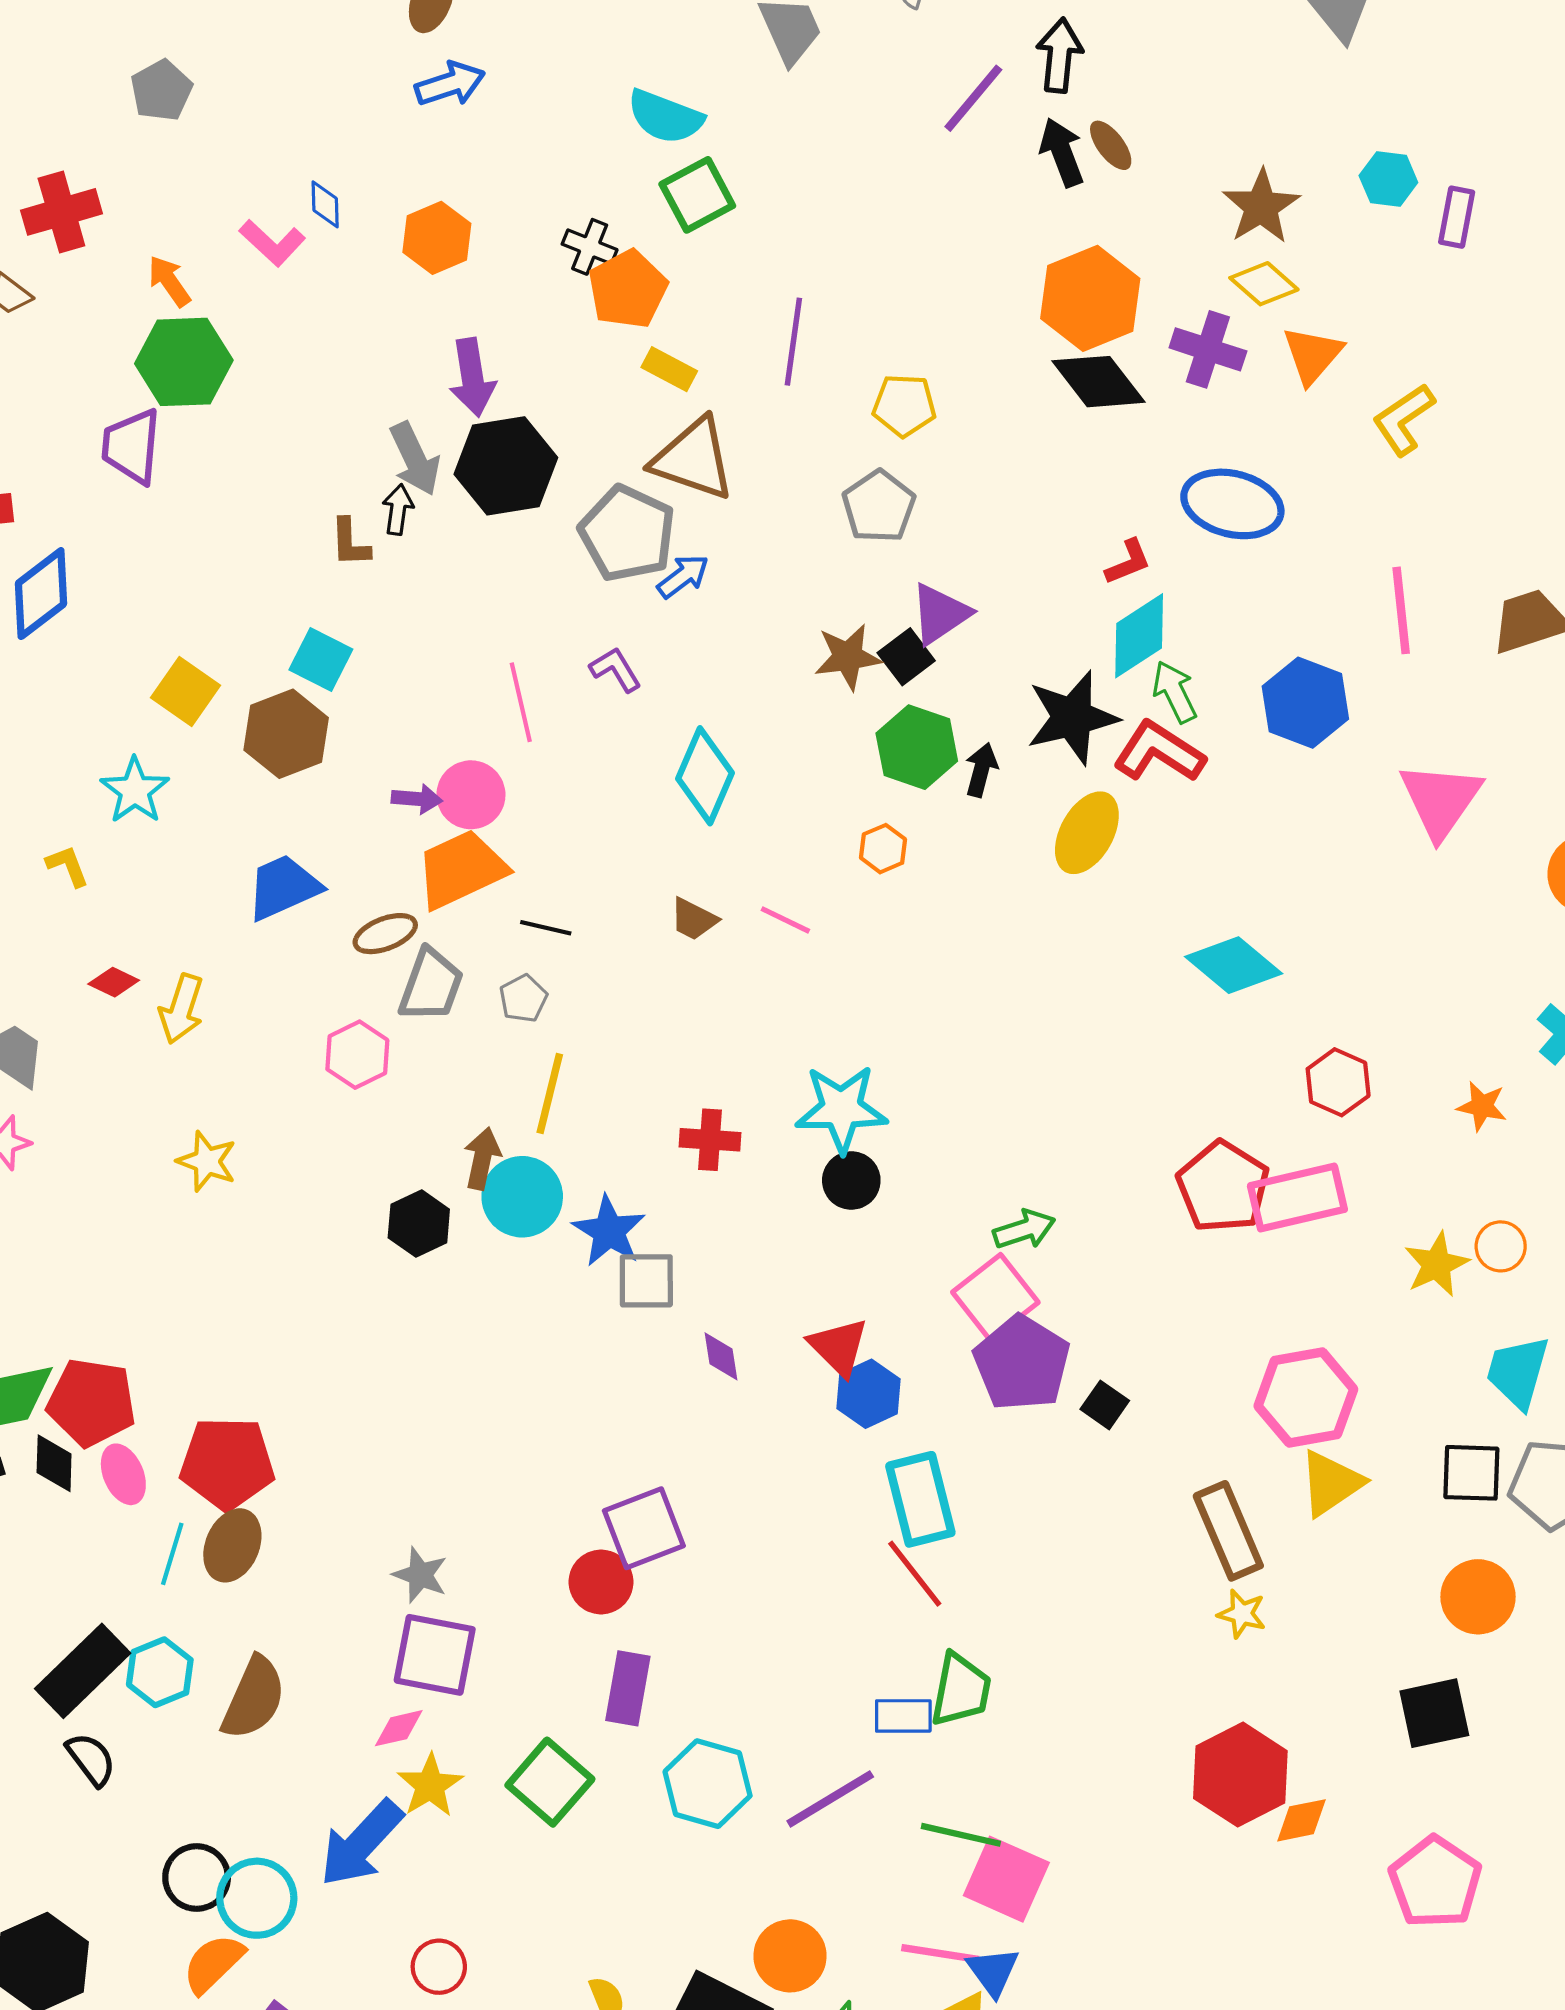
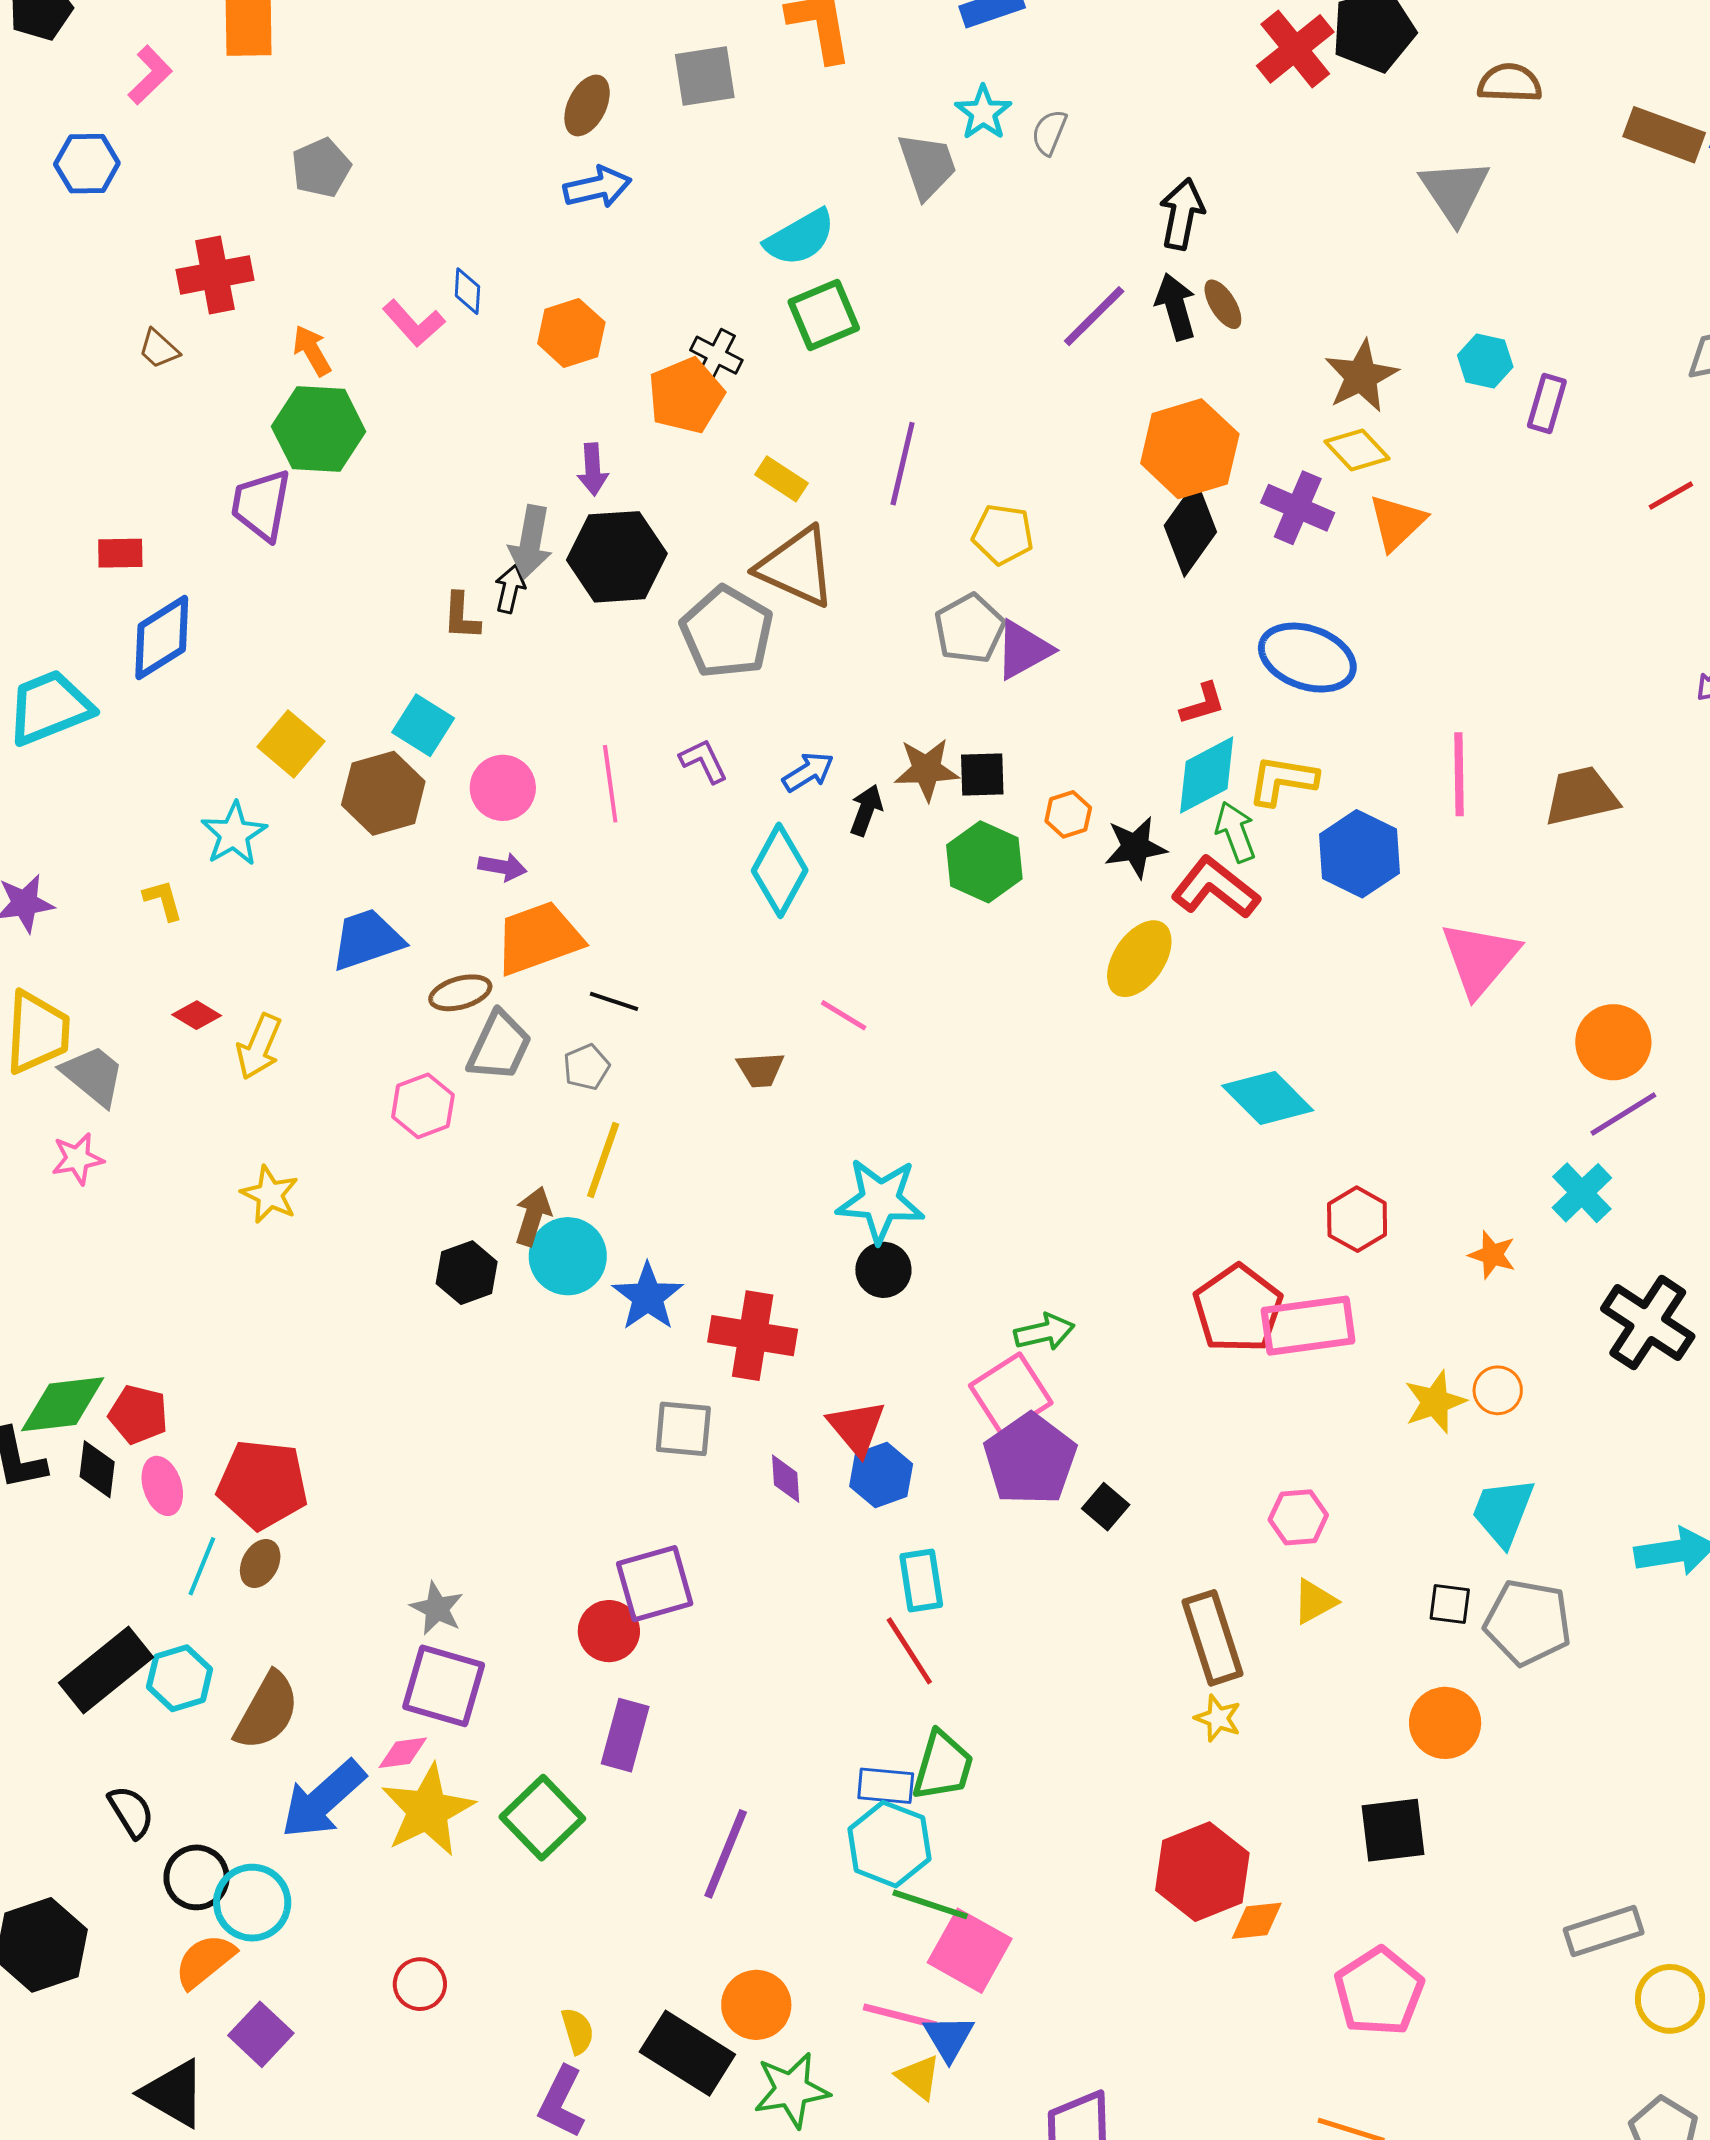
purple line: (973, 98) -> (1094, 316), moved
cyan semicircle: (665, 117) -> (800, 238), turned -56
orange pentagon: (628, 289) -> (686, 395), moved
purple arrow: (472, 377) -> (593, 469), size x0.7
black diamond: (1099, 382) -> (1190, 529), turned 68
yellow L-shape: (1404, 419) -> (1282, 780), moved, turned 38
gray arrow: (415, 459) -> (531, 542), turned 30
blue arrow: (683, 576) -> (808, 772), moved
purple triangle: (940, 614) -> (1023, 650), moved
black square: (906, 657) -> (982, 775), turned 30
black star: (1072, 717) -> (1135, 847), size x0.7
black arrow: (981, 770) -> (866, 810), moved
pink circle: (471, 795) -> (503, 788), moved
orange hexagon: (883, 849) -> (1068, 814), moved
brown trapezoid: (694, 919) -> (760, 1070), moved, turned -36
red cross: (710, 1140) -> (753, 1336), moved, size x1.5
gray square: (646, 1281) -> (683, 1429), moved
purple diamond: (721, 1356) -> (786, 1479), moved
pink hexagon: (1306, 1398) -> (1298, 1517), size x0.6
red pentagon: (92, 1402) -> (138, 1414), size x0.7
black square: (1471, 1473) -> (1450, 1604), size x0.7
yellow triangle: (1331, 1483) -> (1315, 1601), size x0.7
cyan rectangle: (920, 1499) -> (921, 1580), size x0.7
brown ellipse: (232, 1545) -> (260, 1564), size x0.7
black semicircle: (91, 1759) -> (131, 1812), moved
cyan hexagon: (708, 1784) -> (889, 1844), moved
yellow star: (430, 1785) -> (428, 1810), size x1.5
purple line: (830, 1799) -> (726, 1854), moved, turned -42
blue arrow: (361, 1843) -> (323, 1799), moved

